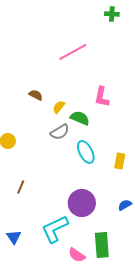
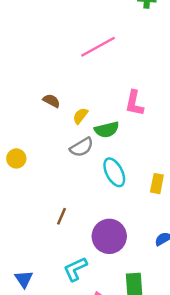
green semicircle: (80, 118) -> (107, 130), turned 144
brown line: (21, 187) -> (62, 216), moved
cyan L-shape: (55, 229) -> (75, 269), size x0.7

